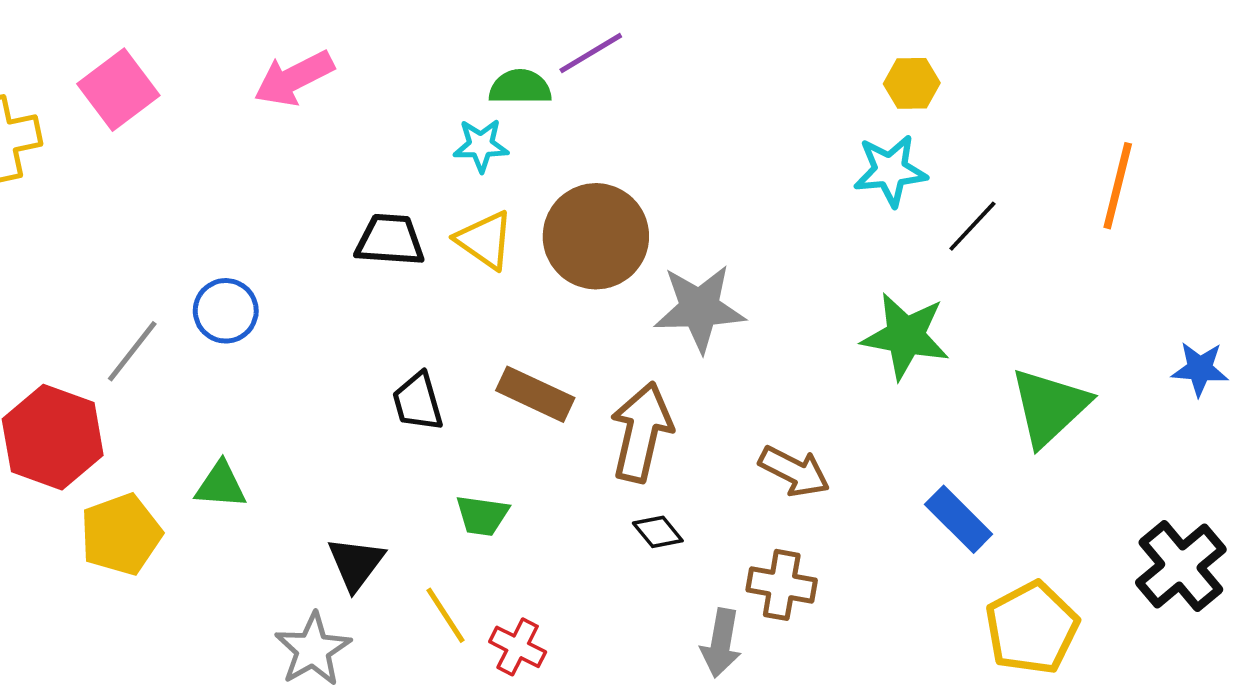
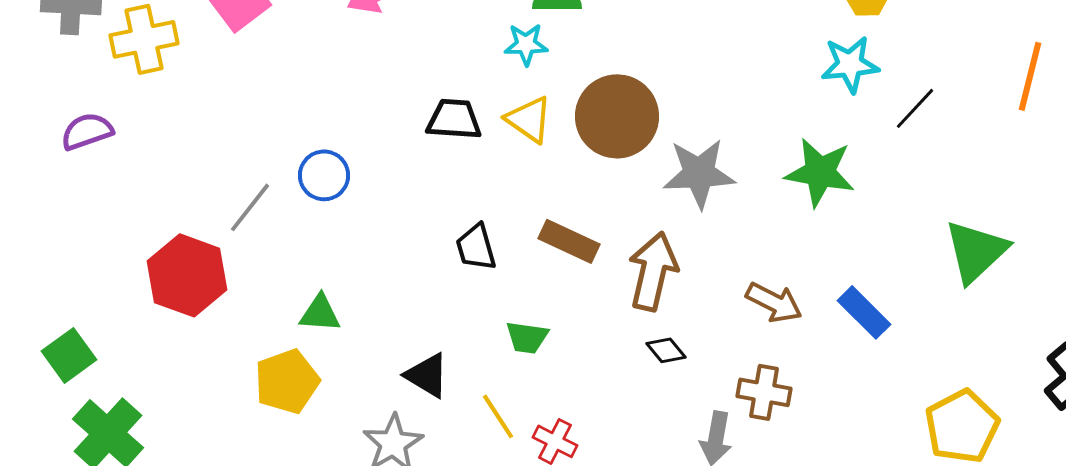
green star: (905, 336) -> (820, 172), moved
blue rectangle: (959, 519) -> (864, 312), moved
yellow pentagon: (121, 534) -> (287, 381), moved
black triangle: (356, 563) -> (427, 375), turned -36

